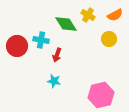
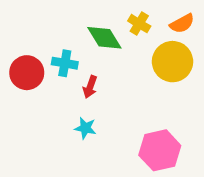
yellow circle: (109, 39) -> (172, 62), size x1.6

